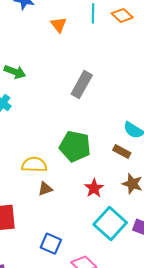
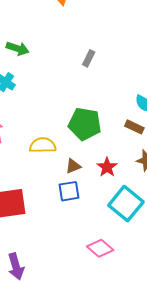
gray rectangle: (82, 85) -> (89, 58), size x0.6
brown triangle: (45, 189) -> (73, 166), moved
blue square: (51, 244) -> (69, 191), moved, turned -30

